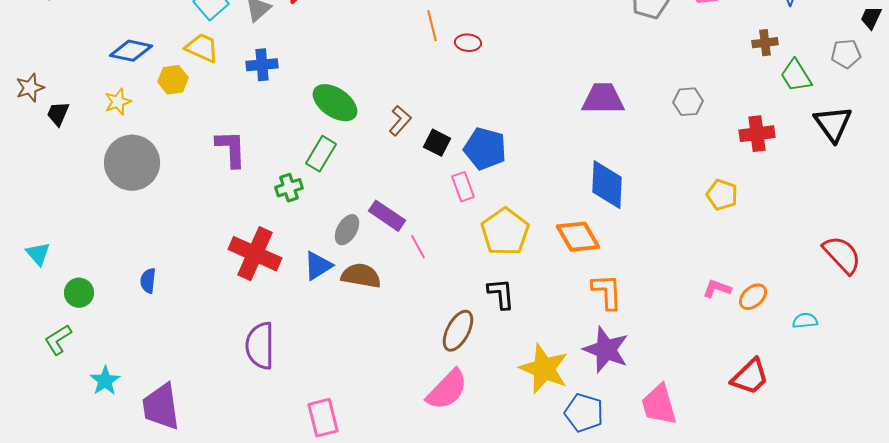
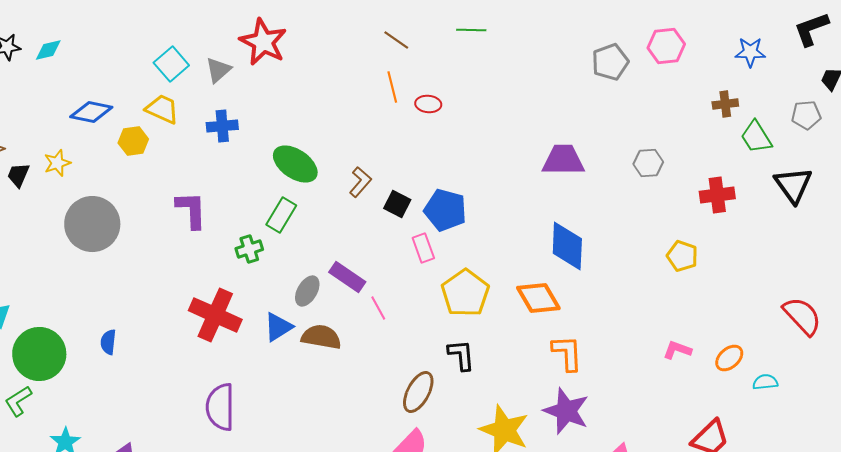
yellow star: (118, 102) -> (57, 163), moved
green circle: (79, 293) -> (39, 354), size x1.8
orange ellipse: (753, 297) -> (729, 358), moved

